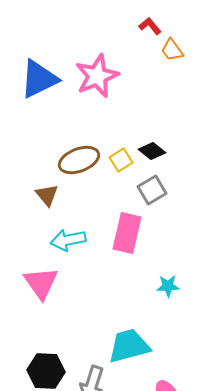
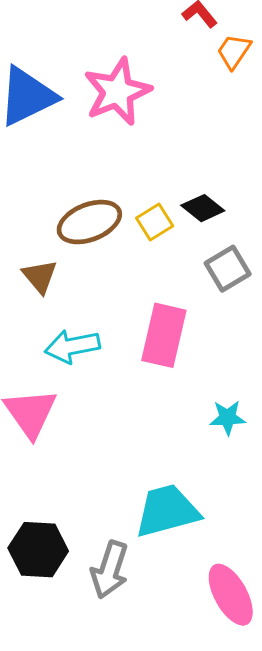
orange trapezoid: (172, 50) -> (234, 51), turned 70
gray square: (152, 190) -> (228, 269), moved

